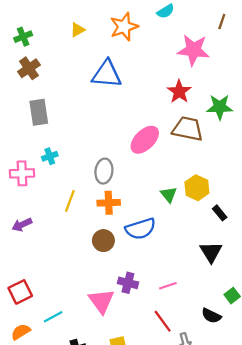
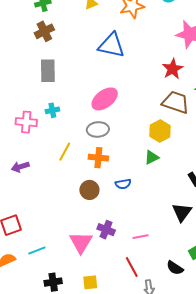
pink ellipse: (145, 140) -> (105, 99), moved
gray ellipse: (104, 171) -> (98, 129), turned 70
yellow hexagon: (197, 188) -> (160, 131), moved
green triangle: (169, 195) -> (152, 157), turned 35
blue semicircle: (141, 229) -> (123, 184), size x0.6

